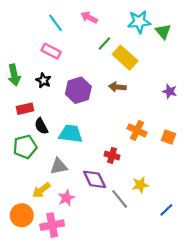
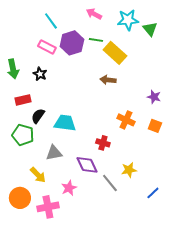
pink arrow: (89, 17) -> (94, 14), moved
green line: (104, 43) -> (96, 40), turned 56
purple hexagon: (78, 90) -> (72, 43), moved
purple star: (170, 91) -> (154, 97), moved
black semicircle: (41, 126) -> (38, 116), turned 63
green pentagon: (25, 147) -> (23, 135), turned 30
yellow arrow: (41, 190) -> (38, 175), turned -96
pink star: (66, 198) -> (69, 188), moved

